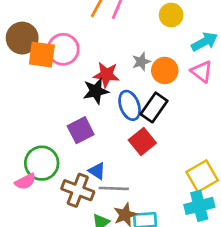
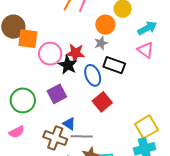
pink circle: (63, 49) -> (50, 54), moved
orange circle: (165, 70) -> (105, 25), moved
black star: (96, 91) -> (68, 65), turned -30
black rectangle: (154, 107) -> (114, 65), moved, turned 75
green circle: (42, 163) -> (23, 100), moved

